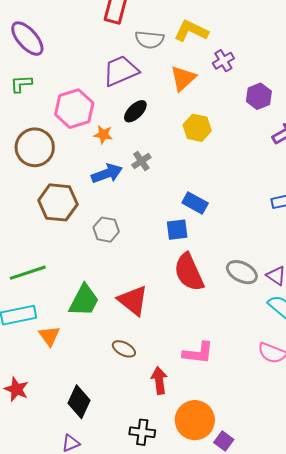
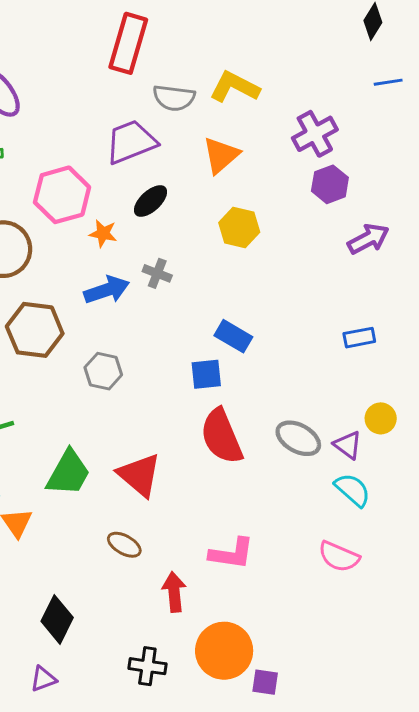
purple cross: (223, 61) -> (315, 134), moved, size x1.4
gray cross: (141, 161) -> (157, 273), turned -36
purple square: (224, 441) -> (265, 682), turned -30

